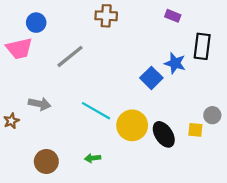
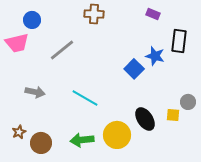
brown star: (11, 121) -> (19, 132), moved
yellow circle: (132, 125) -> (117, 135), moved
green arrow: (93, 158) -> (82, 140), size x1.6

